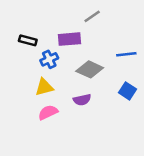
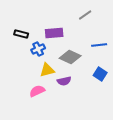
gray line: (92, 16) -> (85, 15), moved
yellow triangle: (44, 87) -> (47, 70), moved

